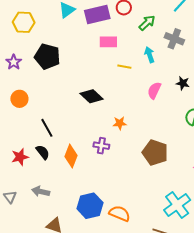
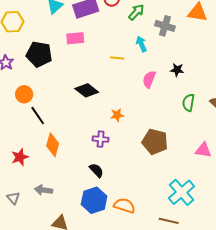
pink rectangle: (108, 42) -> (75, 38), moved
orange circle: (19, 99) -> (24, 94), moved
black line: (47, 128) -> (38, 116), moved
black semicircle: (43, 152) -> (96, 170), moved
orange diamond: (71, 156) -> (53, 145), moved

